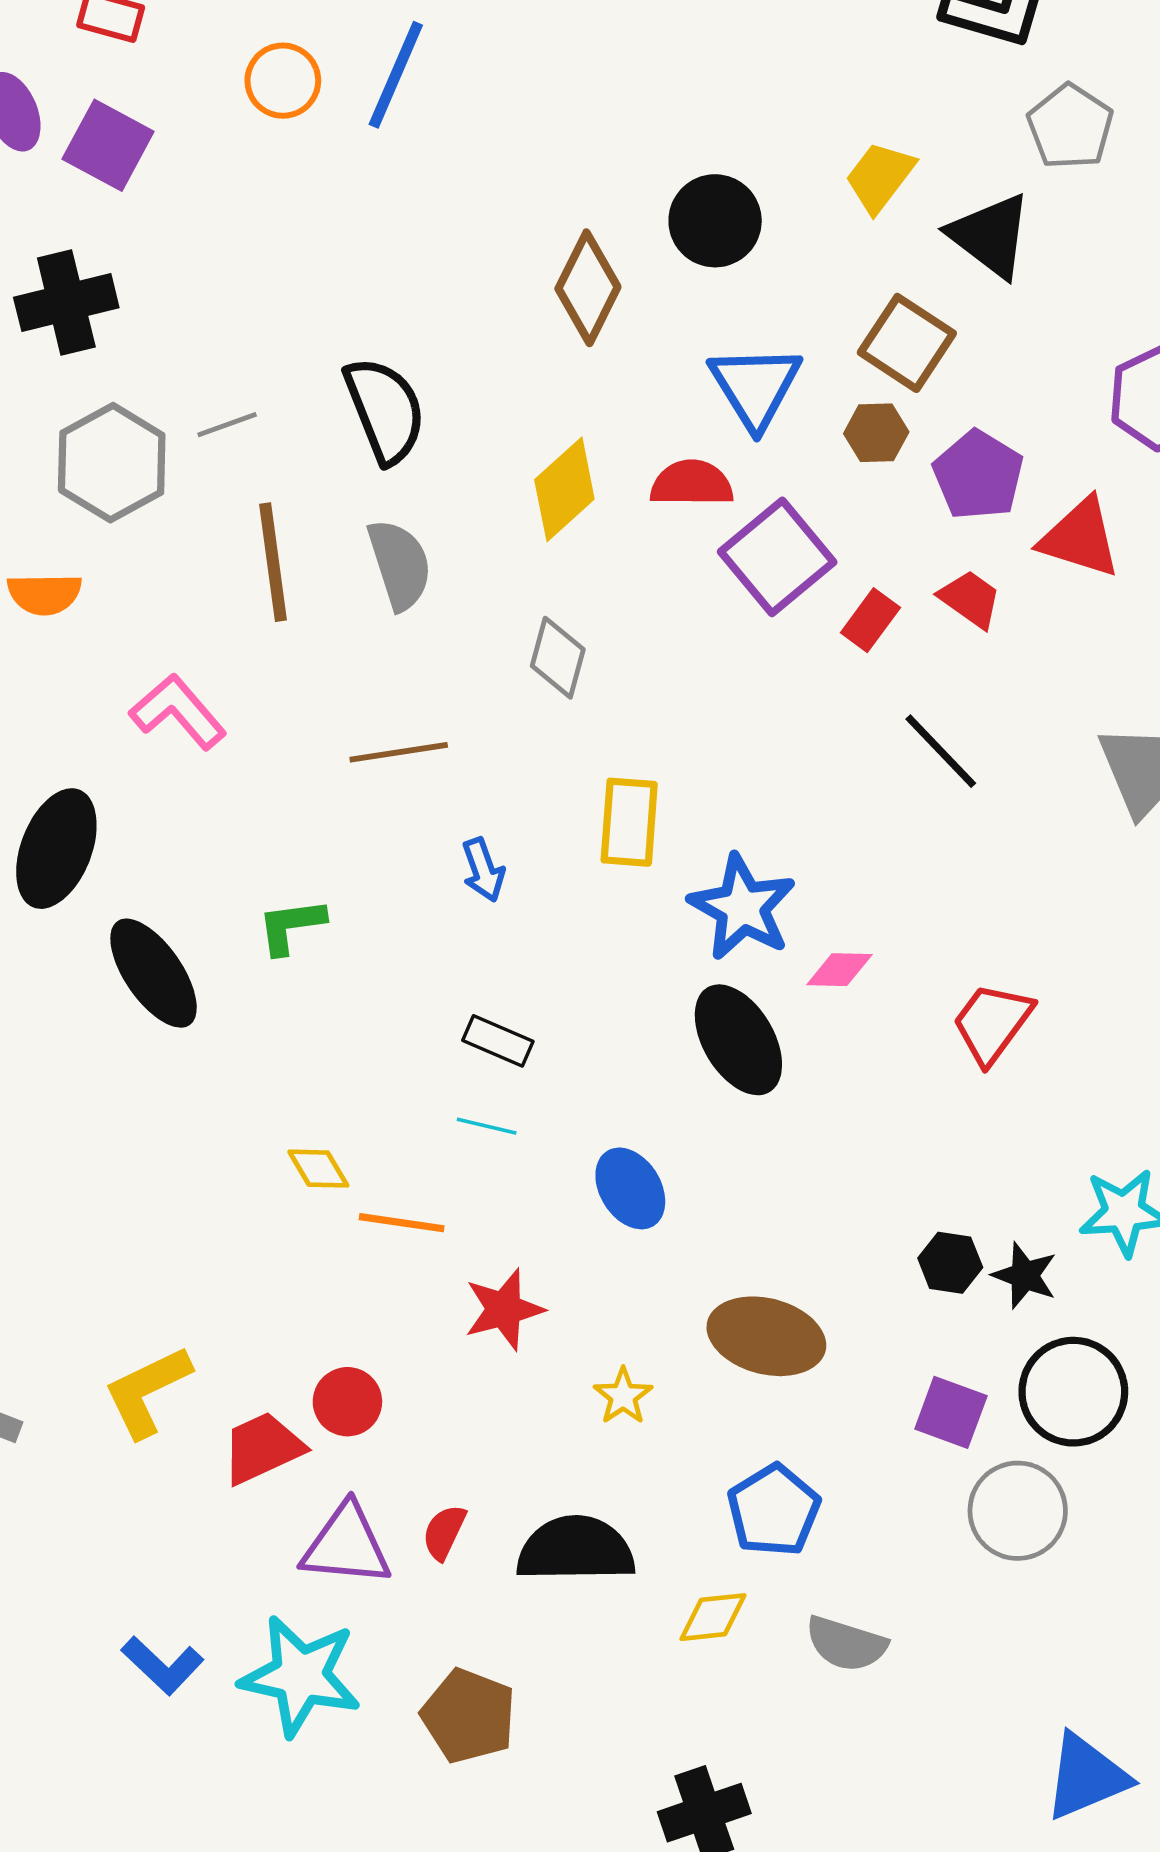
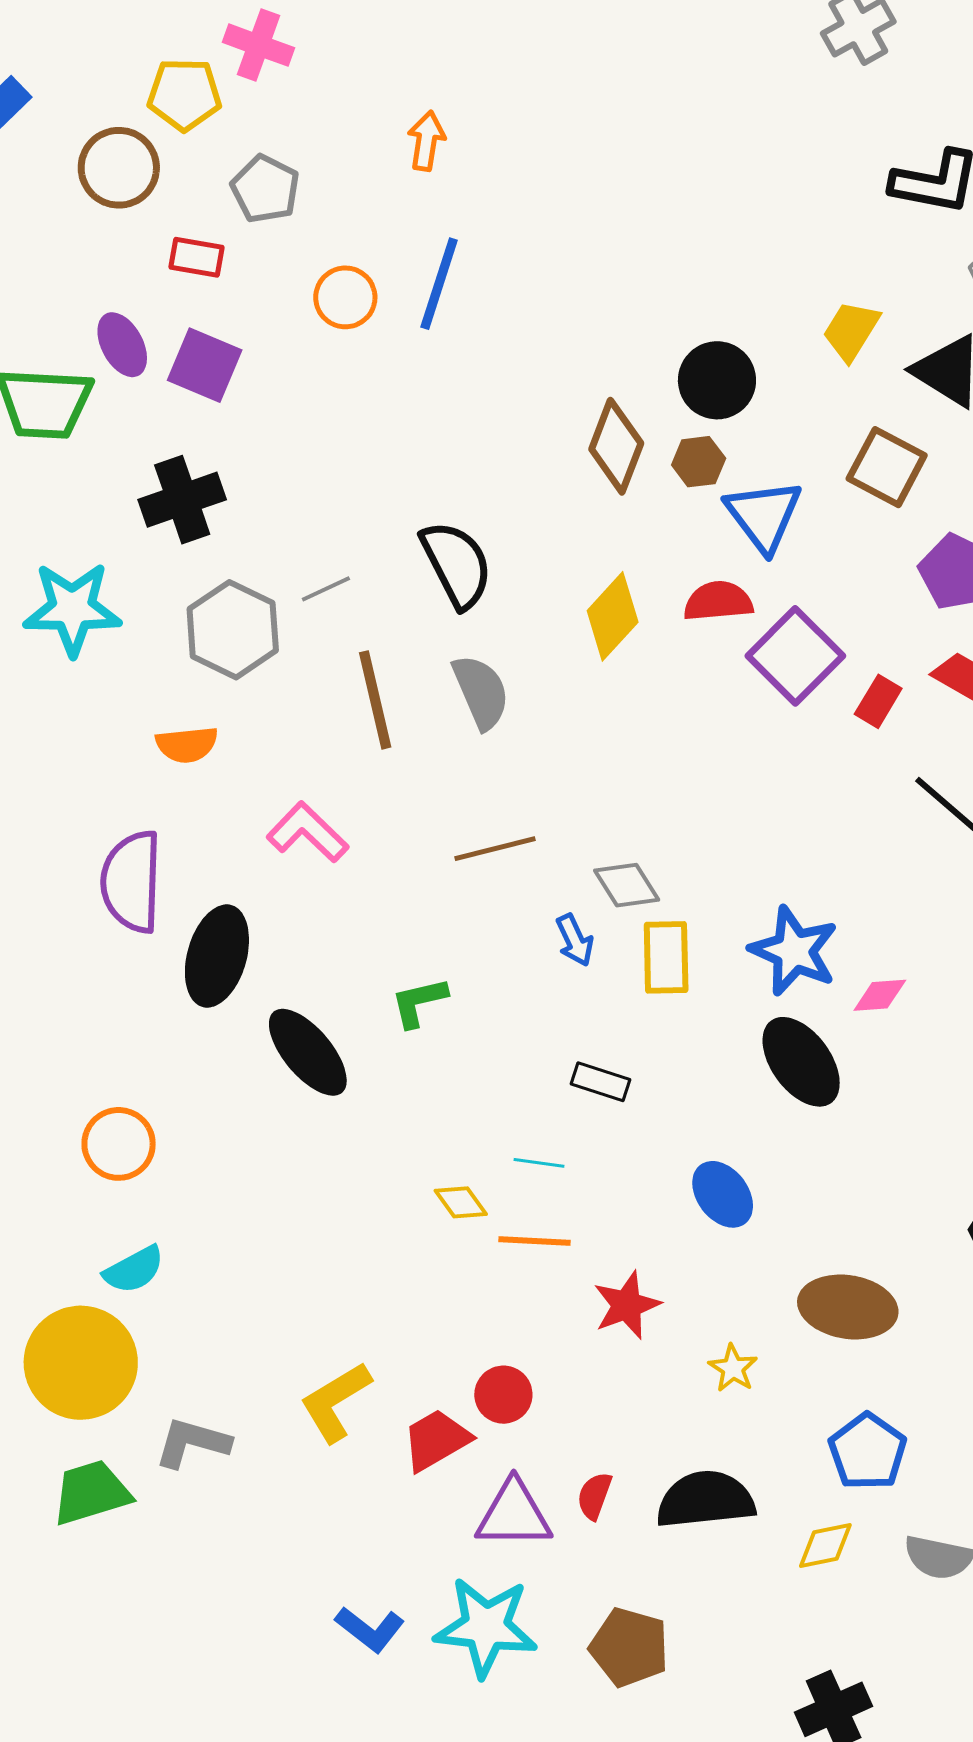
brown hexagon: (876, 433) -> (699, 462), moved
gray diamond: (558, 658) -> (627, 885), moved, turned -42
yellow rectangle: (629, 822) -> (666, 957), moved
cyan line: (487, 1126) -> (539, 1163), moved

